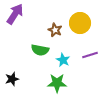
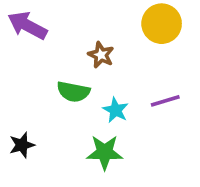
purple arrow: (15, 14) -> (27, 26), turned -95
yellow circle: (80, 23) -> (162, 24), moved

